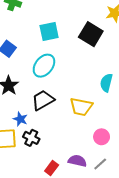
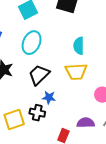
cyan semicircle: (106, 83) -> (79, 46), moved
blue star: (20, 119) -> (49, 97), moved

